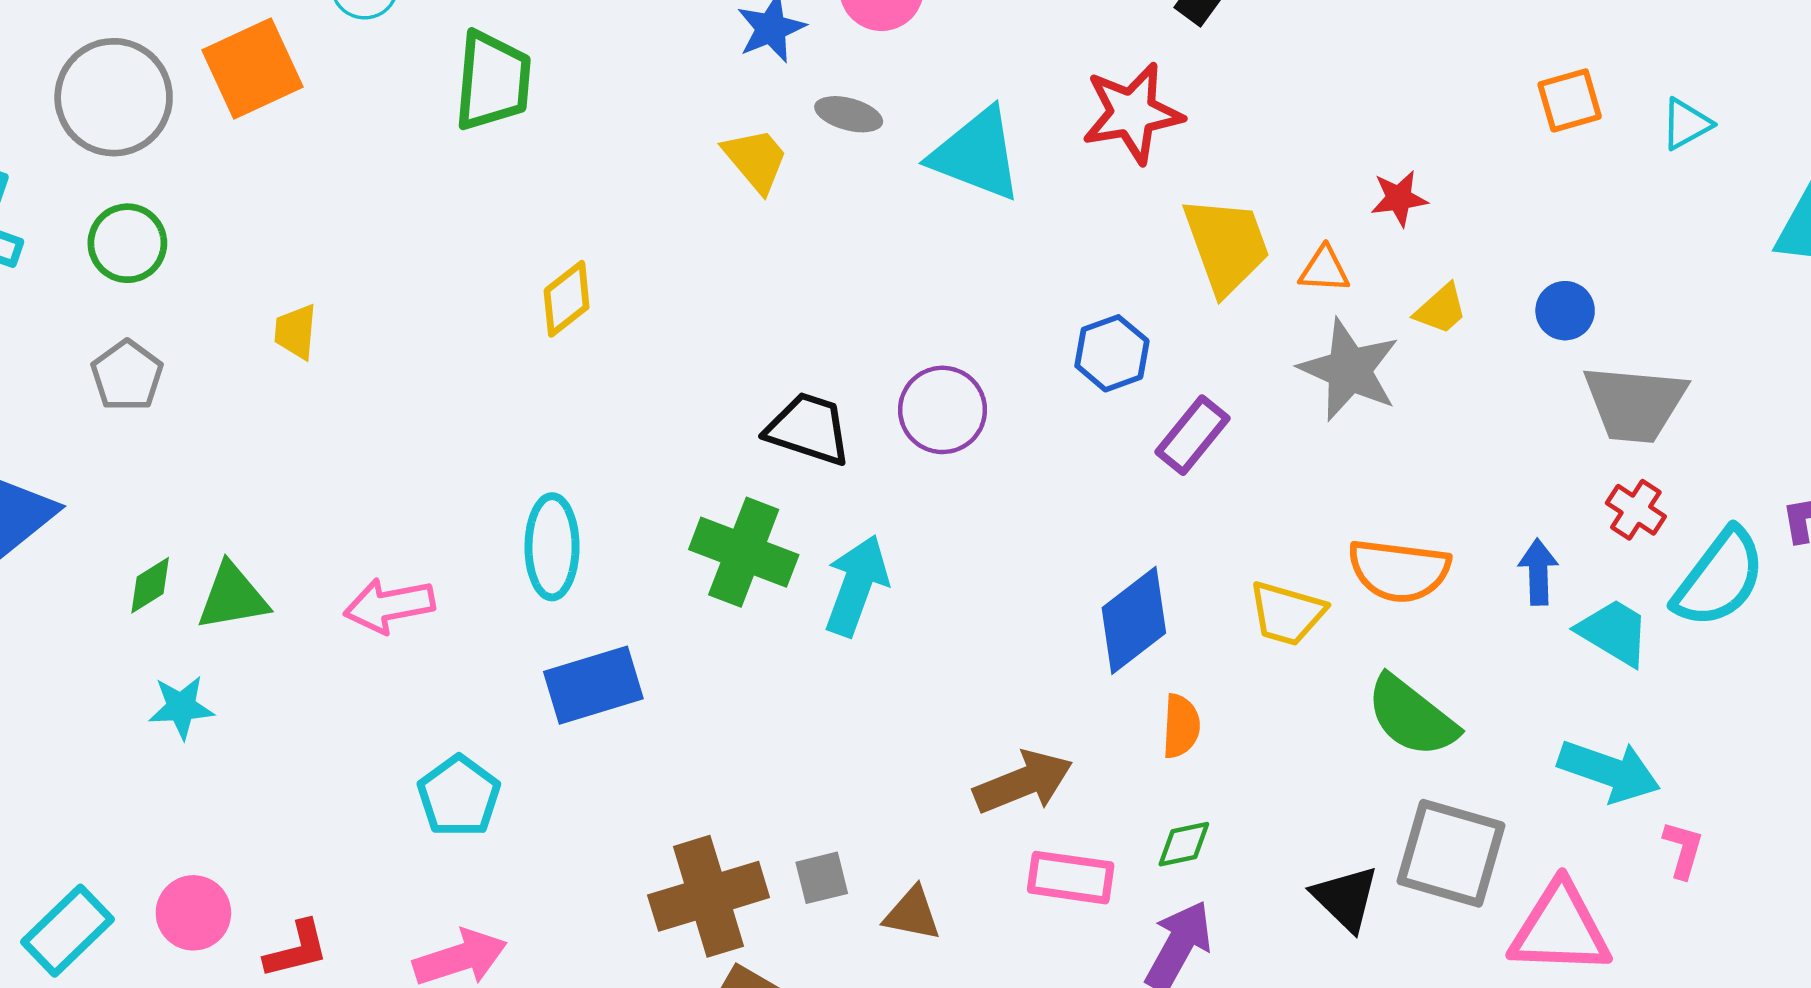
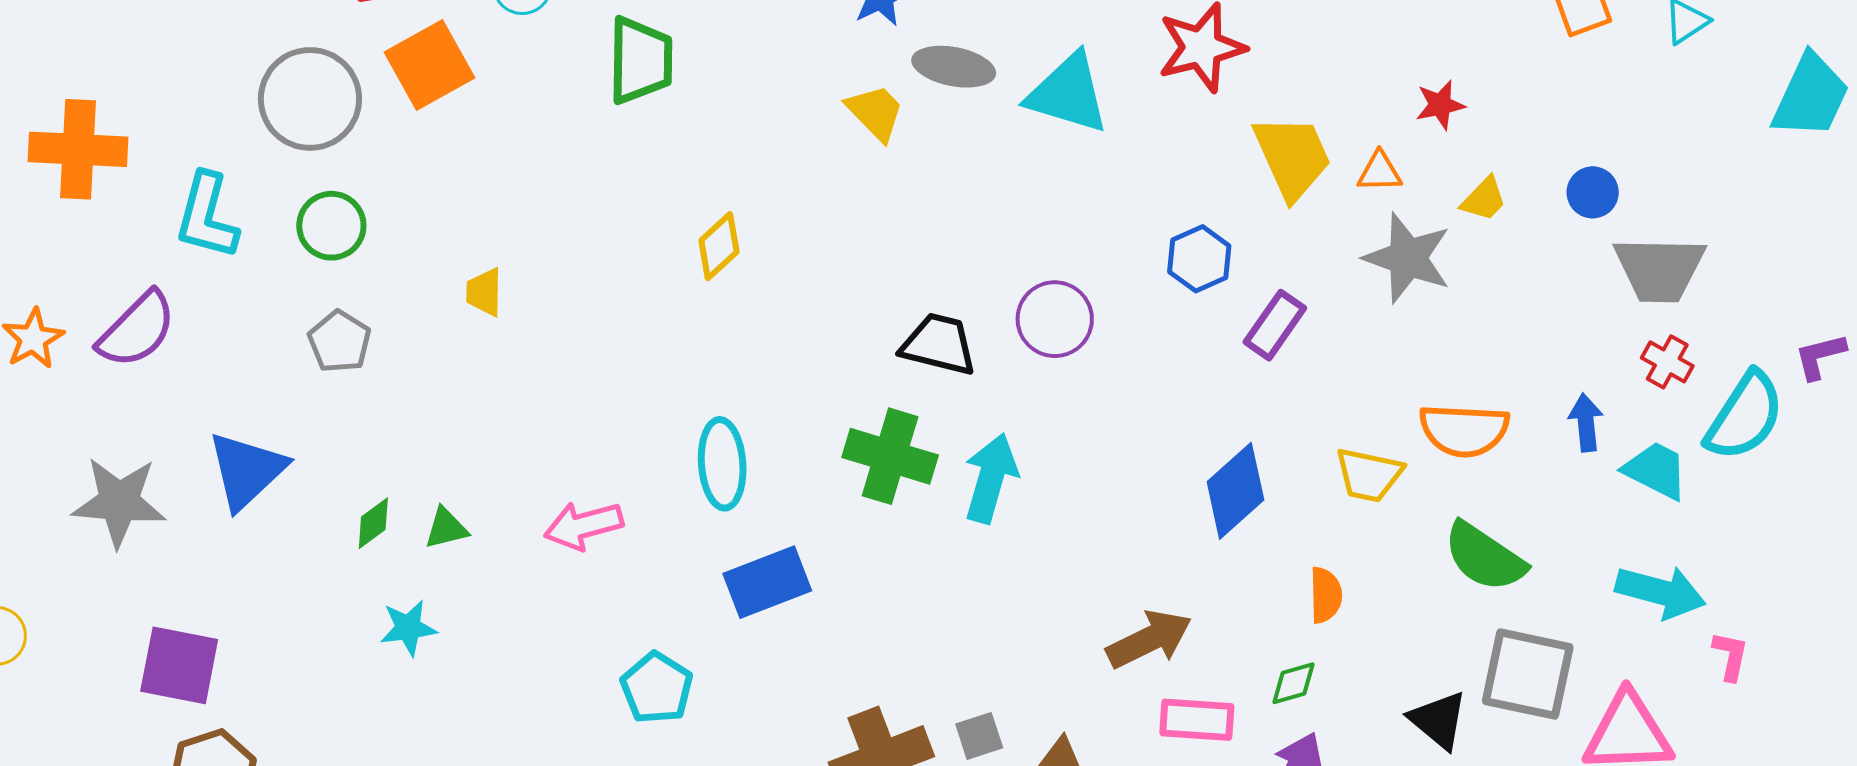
gray ellipse: (849, 114) -> (954, 67), size x1.4
green triangle: (233, 597) -> (446, 528), size x0.7
orange semicircle: (1181, 726) -> (1326, 595), moved

